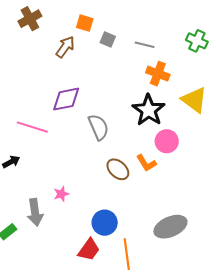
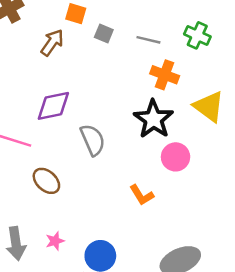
green cross: (197, 41) -> (197, 35), moved
orange L-shape: (146, 163) -> (142, 195), moved
brown ellipse: (118, 169) -> (46, 181), moved
pink star: (61, 194) -> (55, 241), moved

